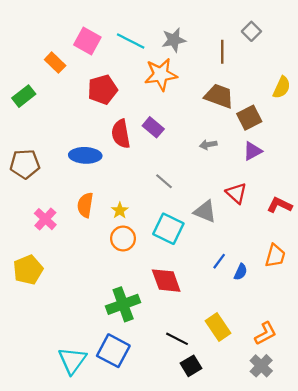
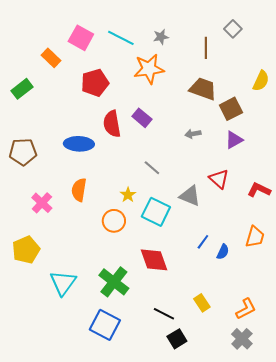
gray star: (174, 40) -> (161, 37), size x0.7
yellow star: (120, 210) -> (128, 195), moved
green cross: (123, 304) -> (114, 282), turned -32
yellow rectangle: (218, 327) -> (202, 303), size x0.7
cyan triangle: (72, 360) -> (63, 283), moved

